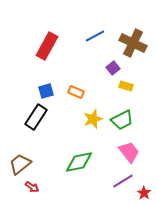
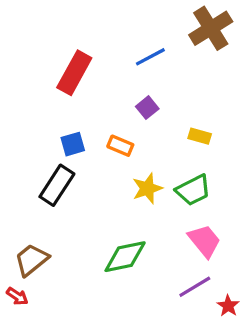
brown cross: (133, 43) -> (211, 28), moved, turned 32
purple square: (113, 68) -> (147, 108), moved
red arrow: (32, 187) -> (17, 296), moved

